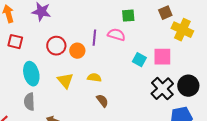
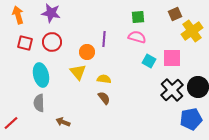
yellow cross: (182, 30) -> (192, 31), turned 30
pink semicircle: (116, 35) -> (137, 37), moved
red circle: (56, 46) -> (52, 42), moved
yellow triangle: (65, 81) -> (78, 72), moved
brown semicircle: (102, 101) -> (104, 98), moved

